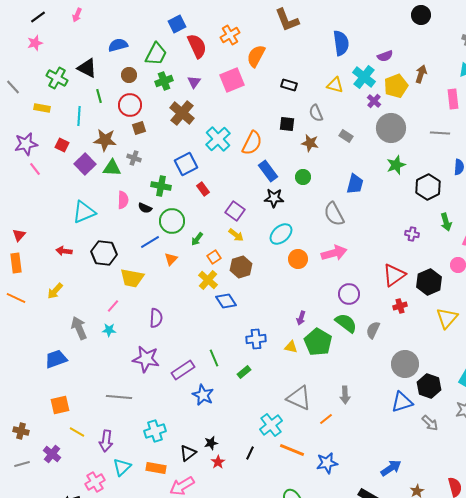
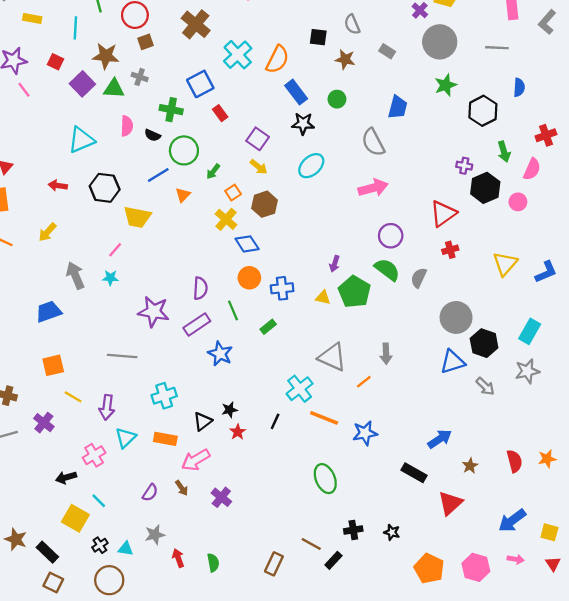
orange circle: (298, 259) -> (249, 278), moved
black hexagon: (429, 282) -> (485, 188), moved
purple semicircle: (156, 318) -> (200, 288), moved

